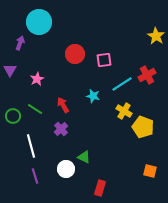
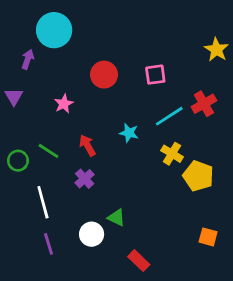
pink square: (104, 60) -> (155, 75), moved
pink star: (37, 79) -> (64, 104), moved
red rectangle: (100, 188) -> (139, 261), turned -63

